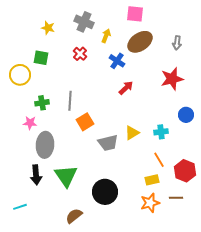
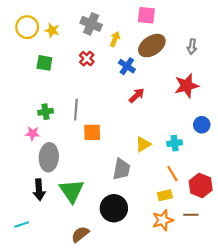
yellow circle: (20, 75) -> (27, 27), moved
orange square: (85, 122) -> (92, 132), turned 30
gray trapezoid: (108, 143) -> (121, 169), moved, turned -65

